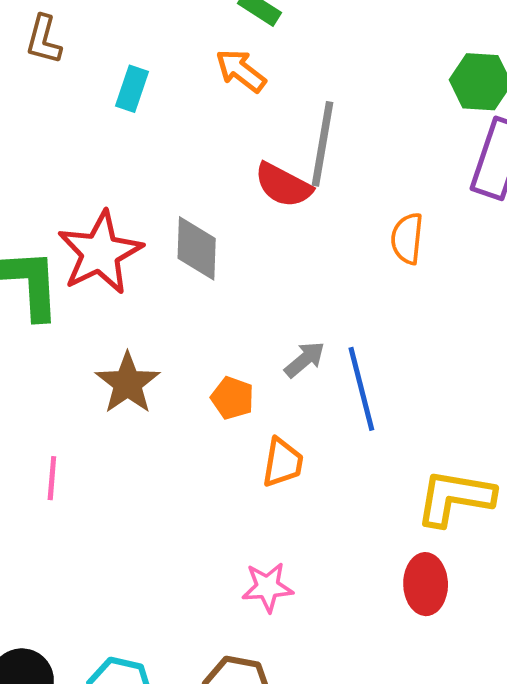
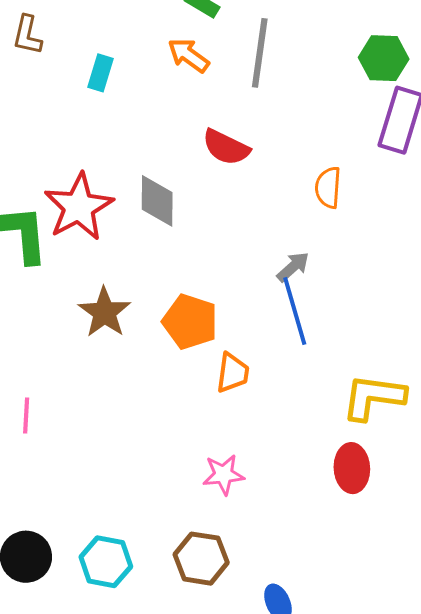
gray line: (322, 144) -> (260, 53), moved
gray arrow: (305, 360) -> (293, 267), moved
orange pentagon: (232, 398) -> (190, 322), size x1.6
pink line: (52, 478) -> (26, 416), moved

